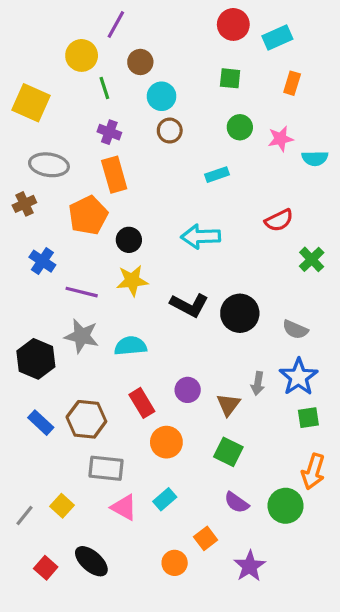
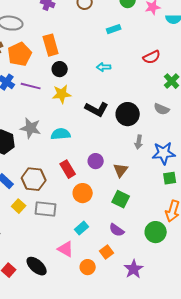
orange rectangle: (114, 175) -> (51, 45), moved
orange pentagon: (88, 215) -> (20, 54), moved
cyan arrow: (201, 237) -> (104, 67), size x0.6
purple line: (82, 292) -> (31, 86), moved
gray semicircle: (295, 330) -> (162, 109), moved
blue star: (299, 377) -> (164, 153), turned 30
gray arrow: (258, 383) -> (139, 142), moved
purple semicircle: (237, 502) -> (117, 230), moved
yellow square: (62, 506) -> (19, 206), moved
pink triangle: (124, 507) -> (66, 249), moved

